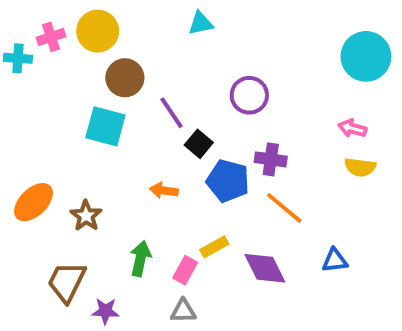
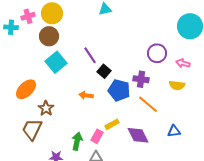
brown circle: (125, 78) -> (49, 36), moved
purple circle: (249, 95) -> (157, 53), moved
cyan square: (105, 126) -> (56, 62), turned 35
yellow semicircle: (360, 167) -> (177, 85), moved
orange ellipse: (34, 202) -> (26, 89), moved
green arrow: (140, 259) -> (77, 141), moved
brown trapezoid: (67, 282) -> (32, 129), moved

